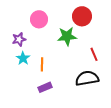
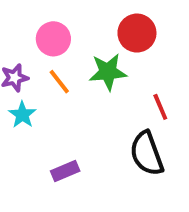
orange line: (42, 64) -> (59, 82), moved, turned -40
black semicircle: (87, 78) -> (147, 154), turned -100

